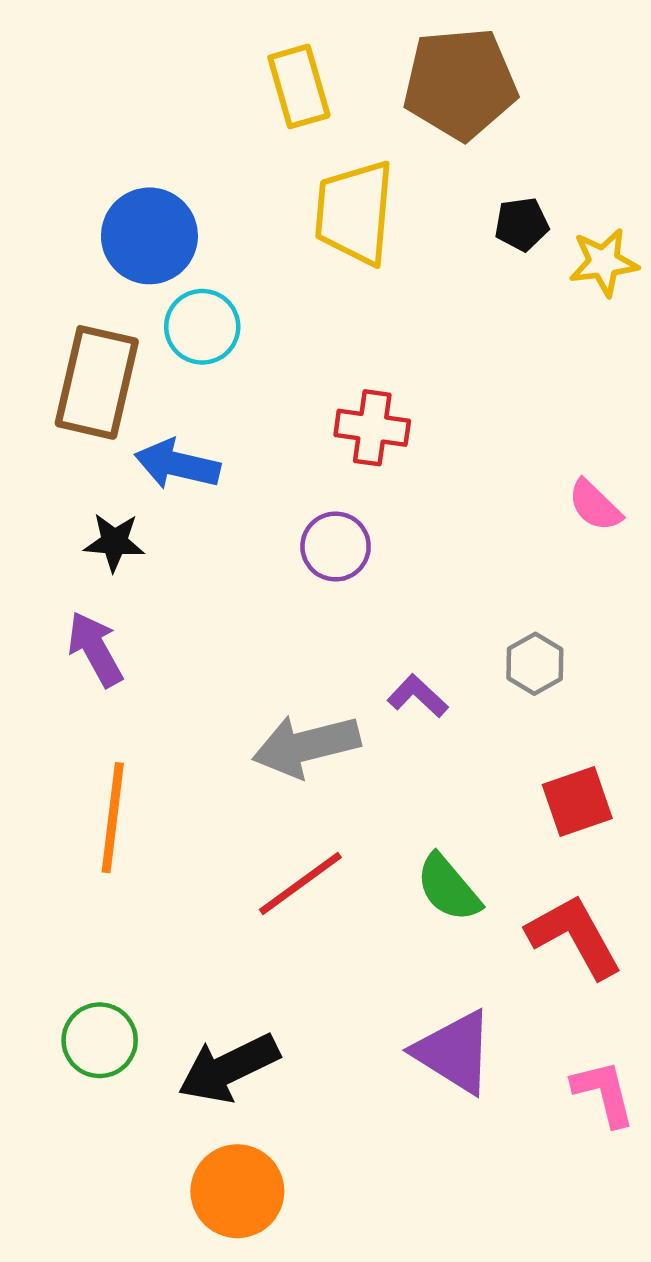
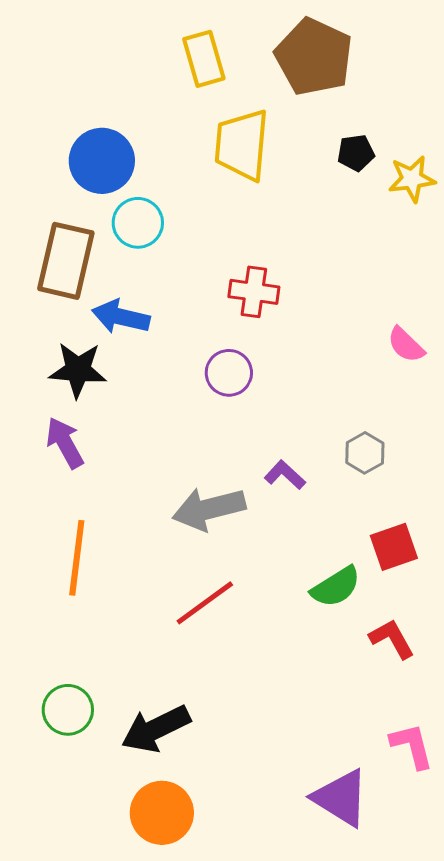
brown pentagon: (460, 84) -> (314, 57), turned 30
black star: (114, 542) -> (78, 370), size x1.4
green semicircle: (448, 888) -> (336, 587), moved, turned -82
red L-shape: (574, 936) -> (392, 639), size x0.7
purple triangle: (454, 1052) -> (341, 798), moved

